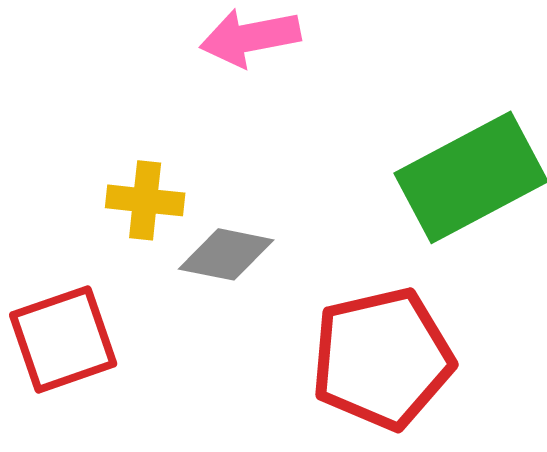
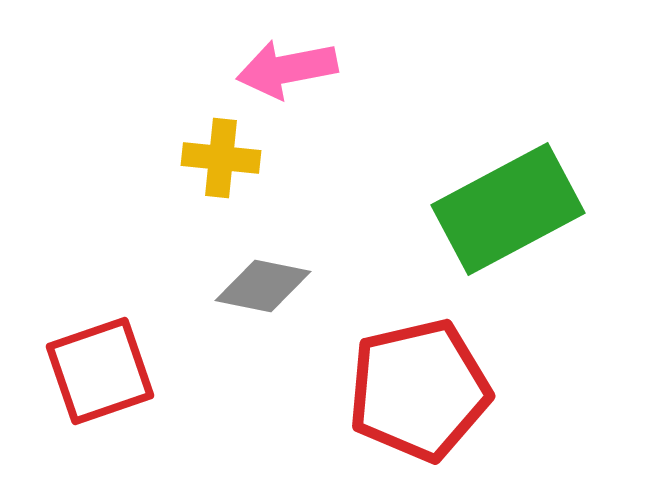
yellow cross: (145, 200) -> (221, 158), moved

